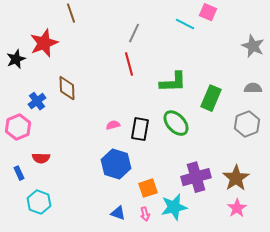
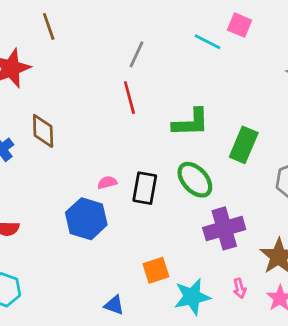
blue hexagon: (116, 164) -> (86, 219), moved
purple cross: (196, 177) -> (224, 228), moved
pink arrow: (145, 214) -> (240, 288), moved

